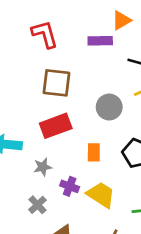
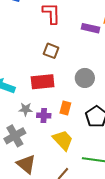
brown square: (56, 83) -> (51, 51), size x0.7
purple cross: (70, 186) -> (44, 115), moved, turned -32
gray cross: (37, 205) -> (15, 136), size x1.5

